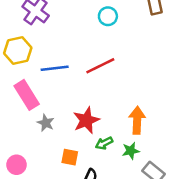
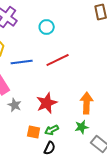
cyan circle: (108, 16) -> (47, 27), moved
green arrow: (104, 143) -> (52, 130), moved

